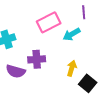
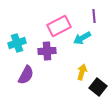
purple cross: (37, 59) -> (47, 51), moved
purple semicircle: (16, 71) -> (26, 75), turned -78

